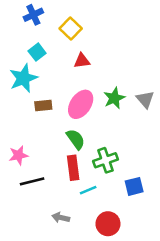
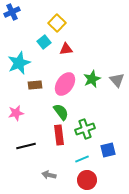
blue cross: (33, 15) -> (12, 12), moved
cyan square: (37, 52) -> (44, 42), moved
pink star: (18, 155) -> (16, 113), moved
cyan line: (88, 190) -> (82, 159), moved

